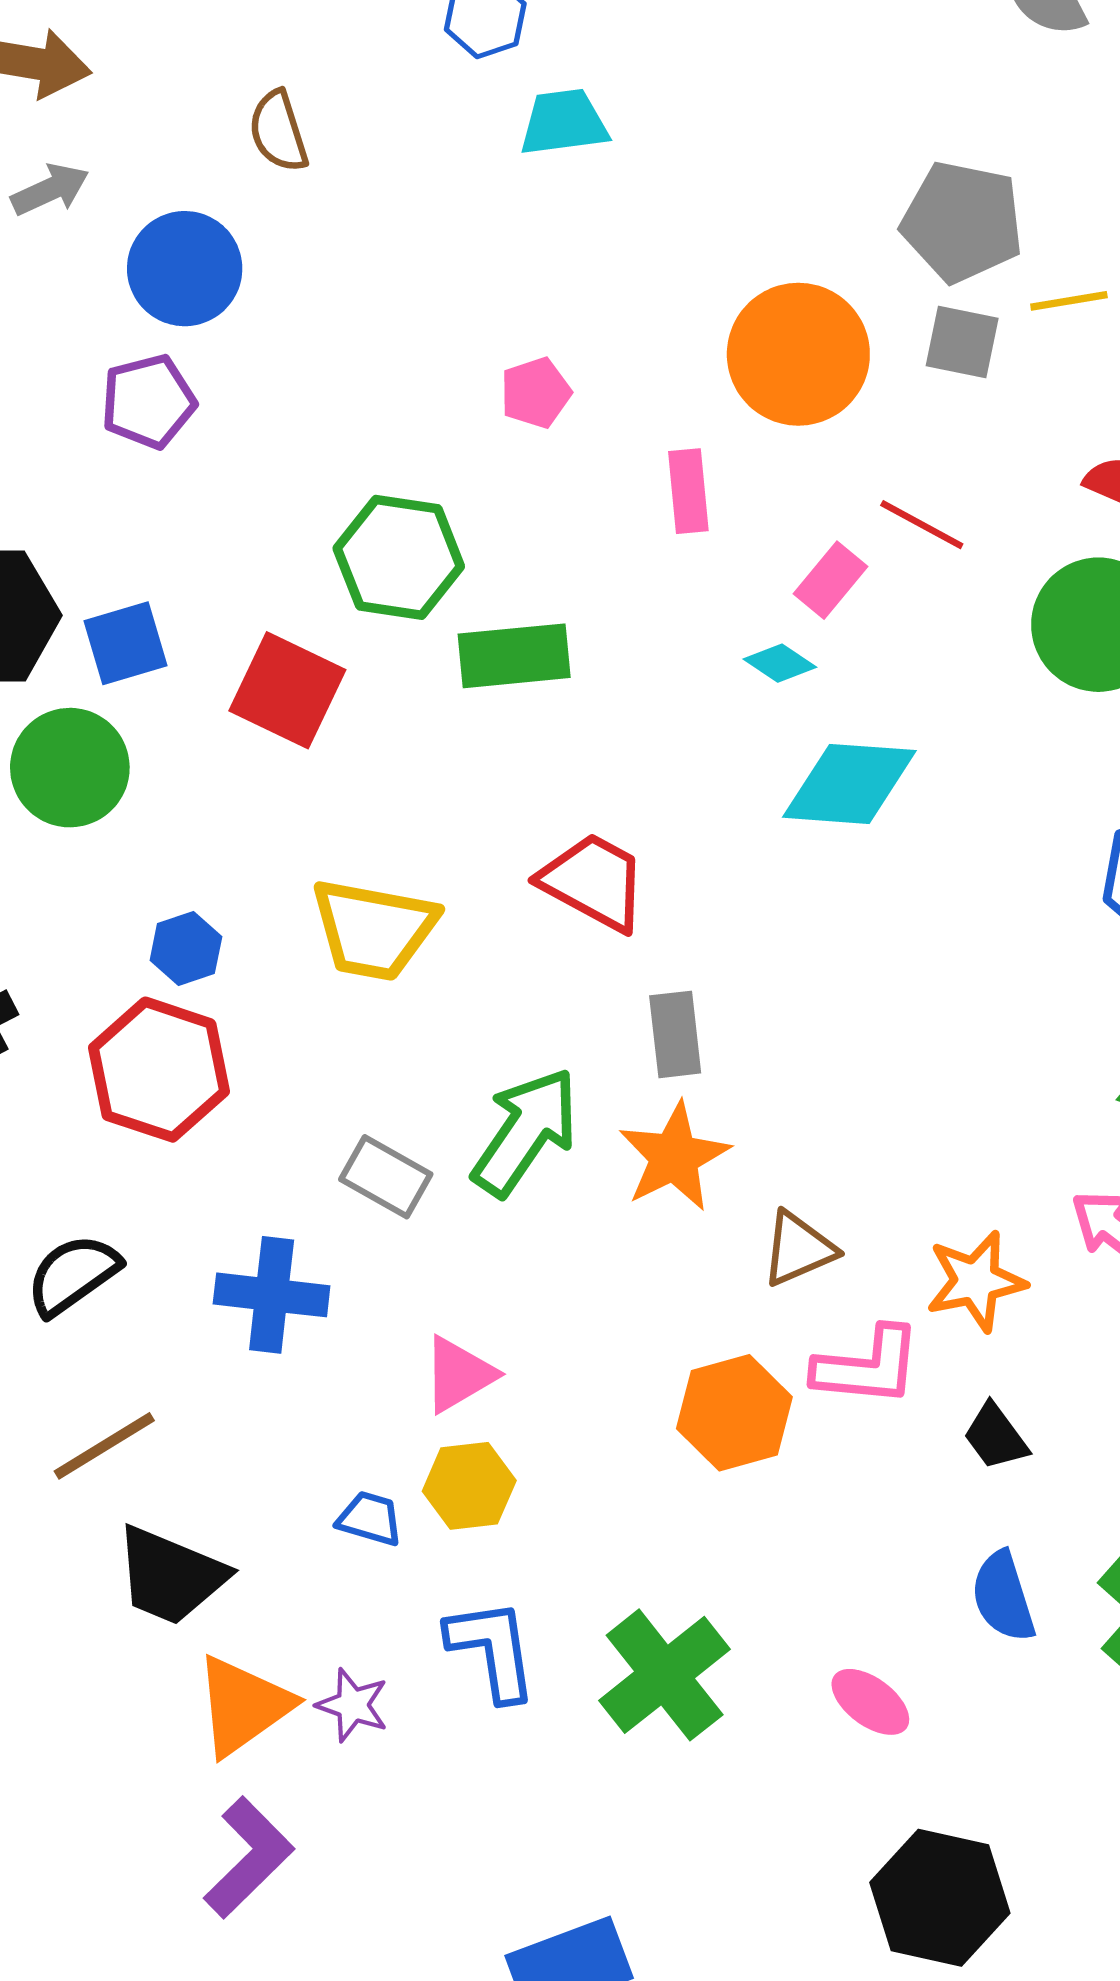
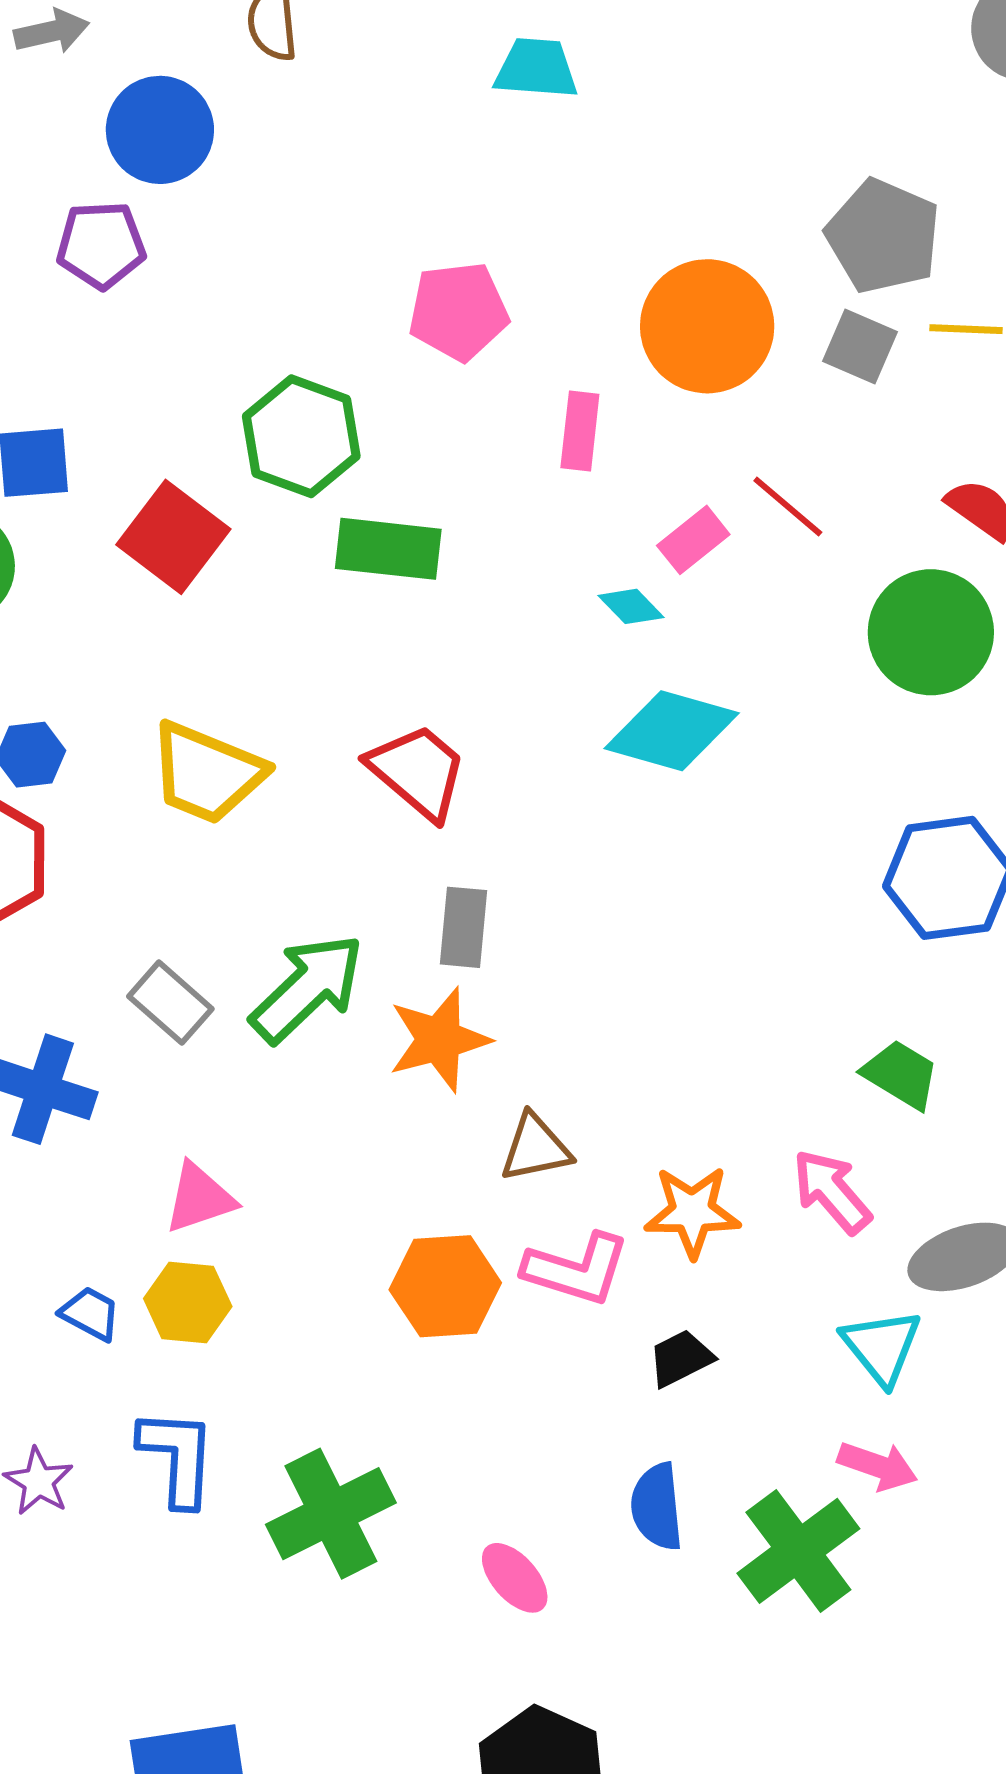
pink pentagon: (536, 393) -> (458, 311), size x1.5
black trapezoid: (996, 1437) -> (681, 1358), turned 88

